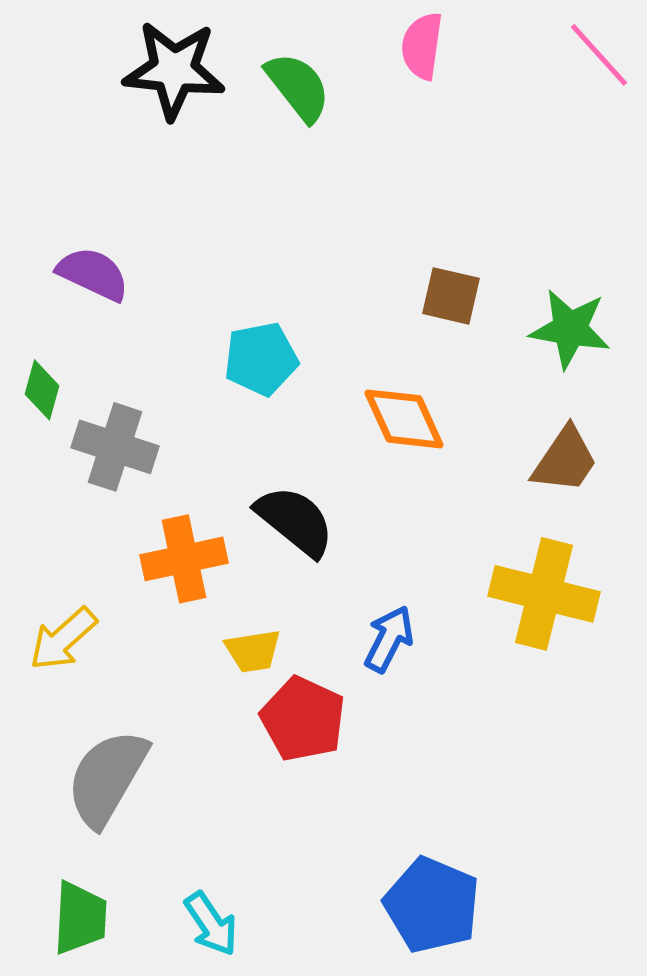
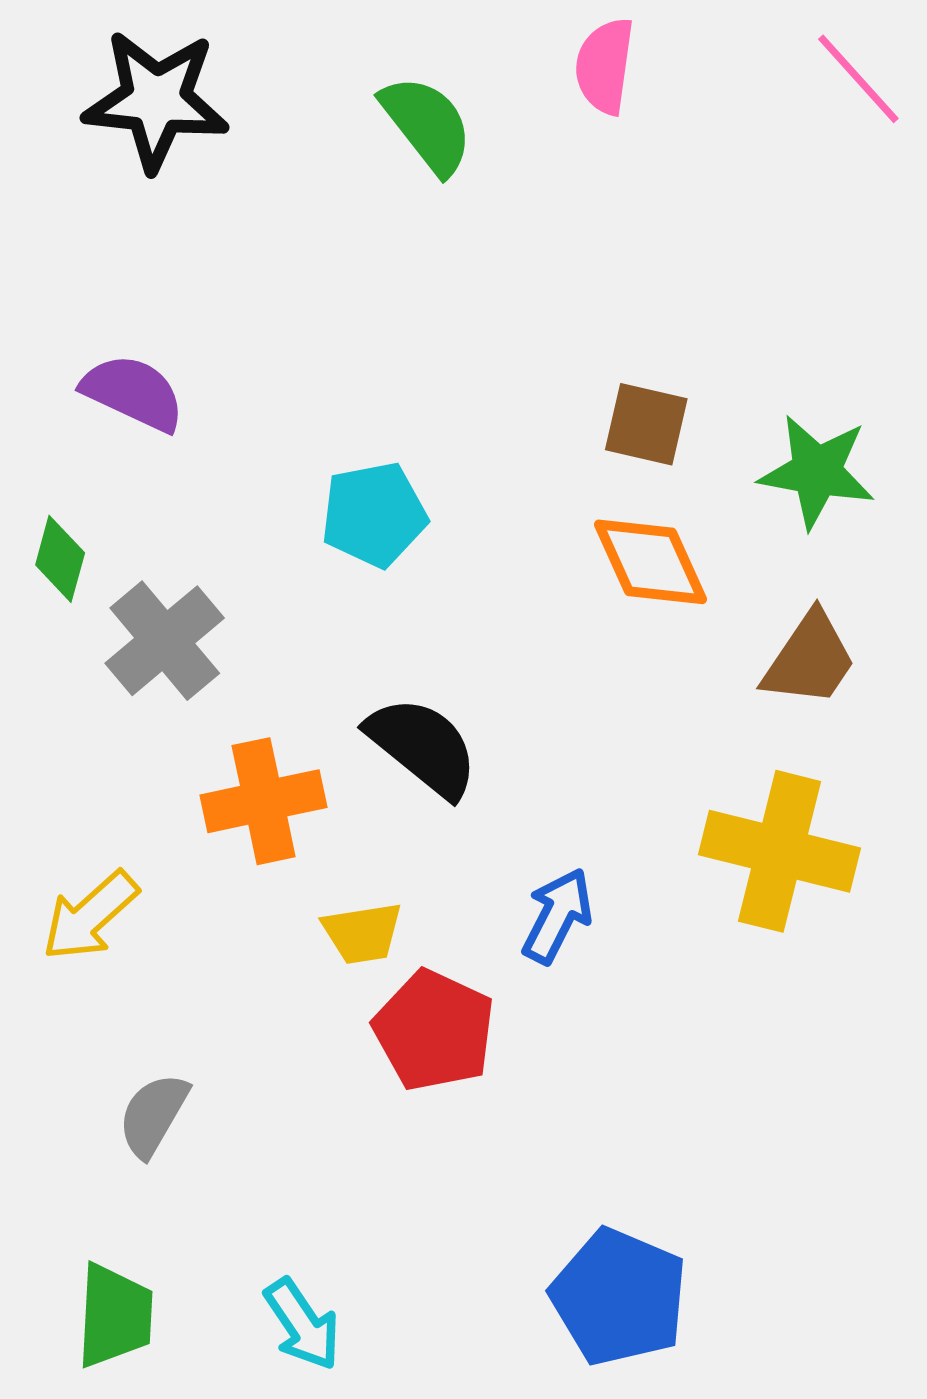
black star: (174, 70) -> (156, 100), moved
orange diamond: (404, 419) -> (651, 562), moved
gray cross: (115, 447) -> (165, 641), turned 32
gray semicircle: (107, 778) -> (153, 1115), size x0.6

